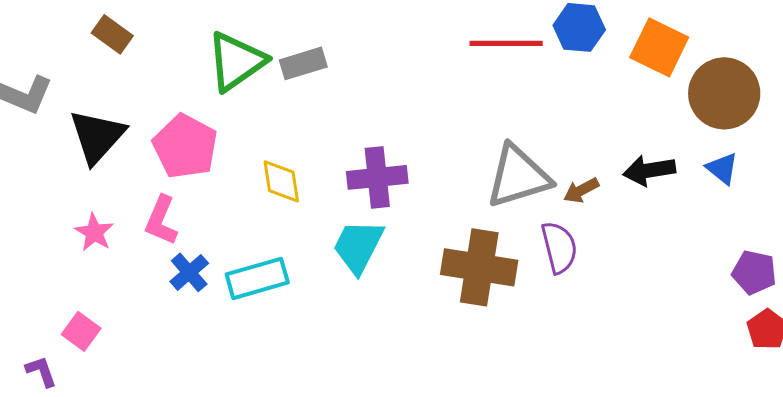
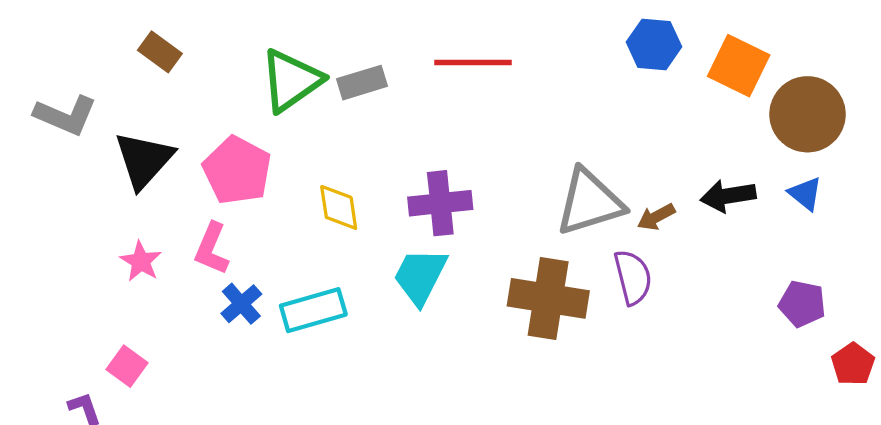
red line: (506, 43) -> (473, 62), moved
purple pentagon: (754, 272) -> (802, 304), moved

